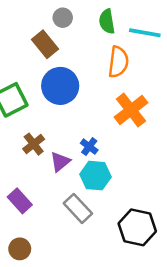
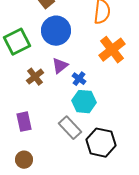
purple triangle: (60, 162) -> (60, 66), moved
purple rectangle: (20, 201) -> (24, 122), turned 30
black hexagon: (137, 227) -> (101, 143), moved

